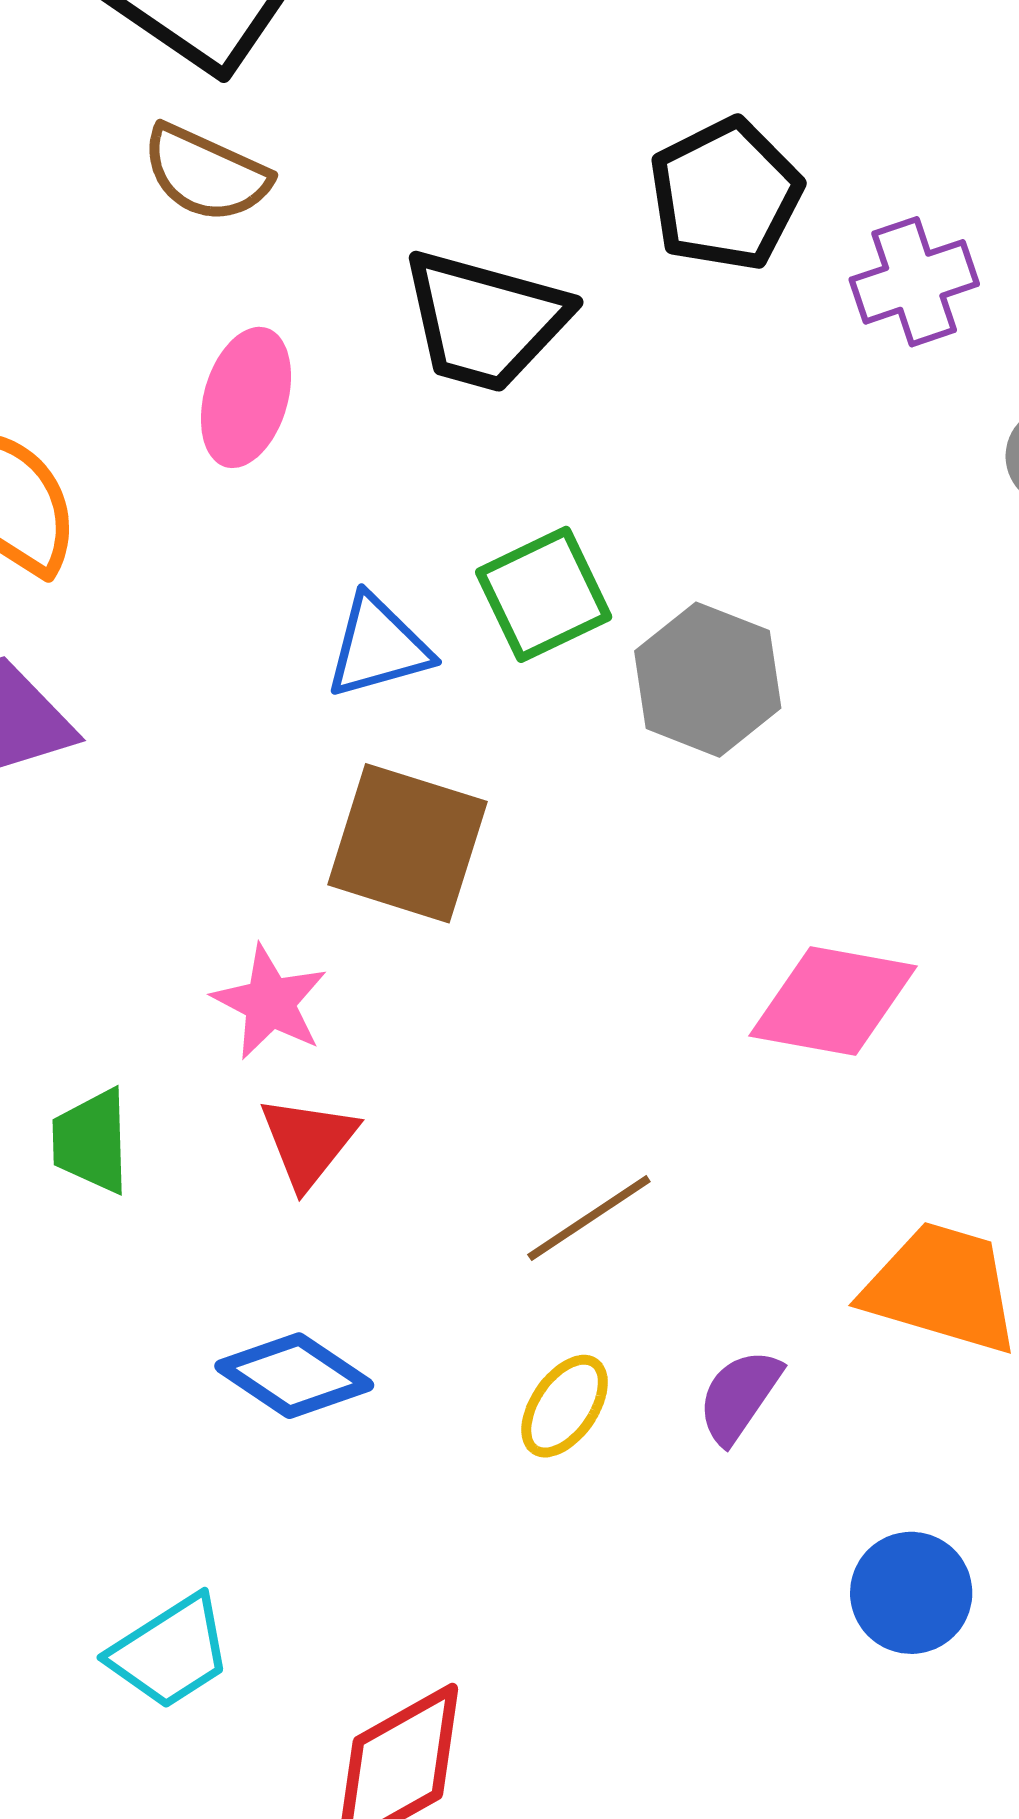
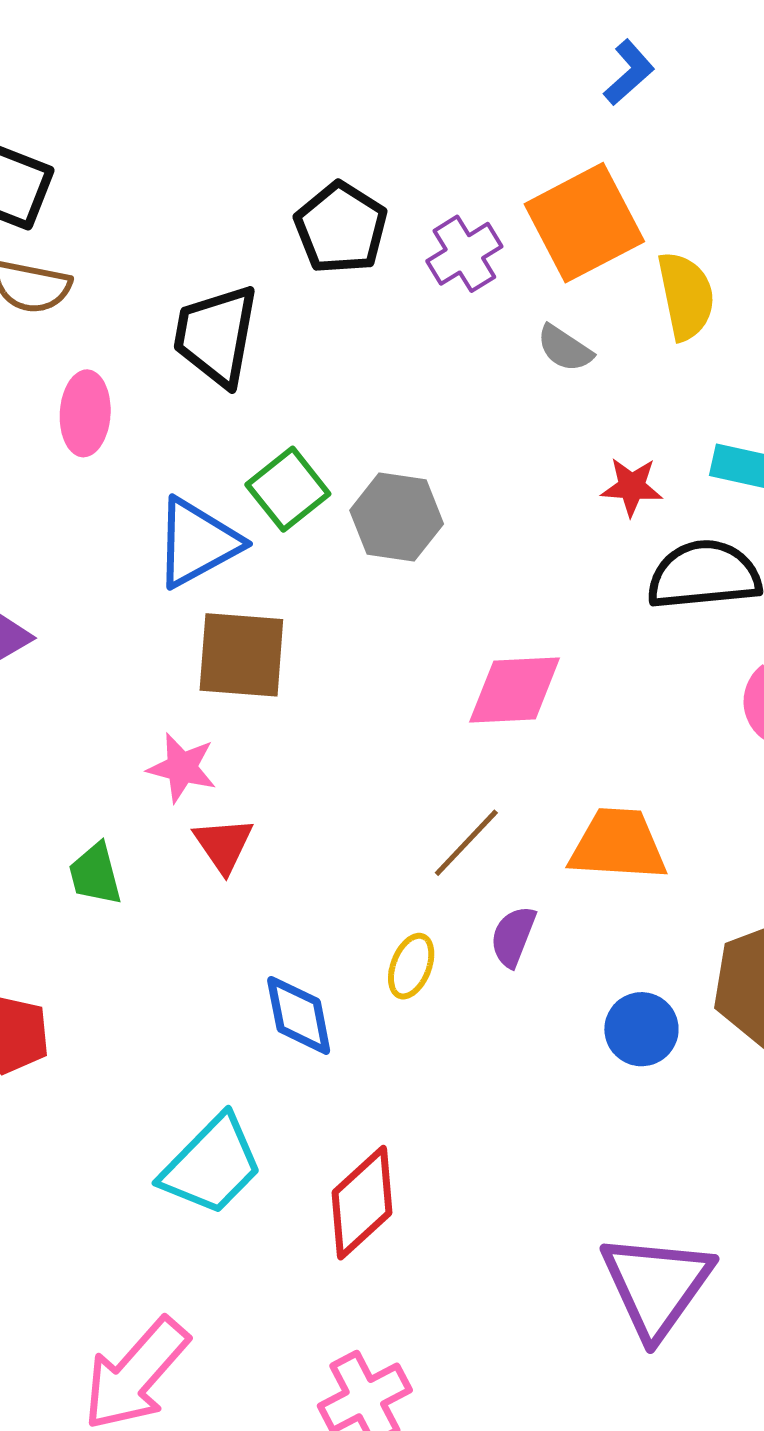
black trapezoid: (485, 321) -> (216, 335), turned 98
blue triangle: (378, 647) -> (197, 543), size x1.4
brown line: (589, 1218) -> (466, 843), moved
blue diamond: (294, 1376) -> (299, 1015), moved, turned 58
cyan trapezoid: (170, 1652) -> (212, 1165), size x1.4

